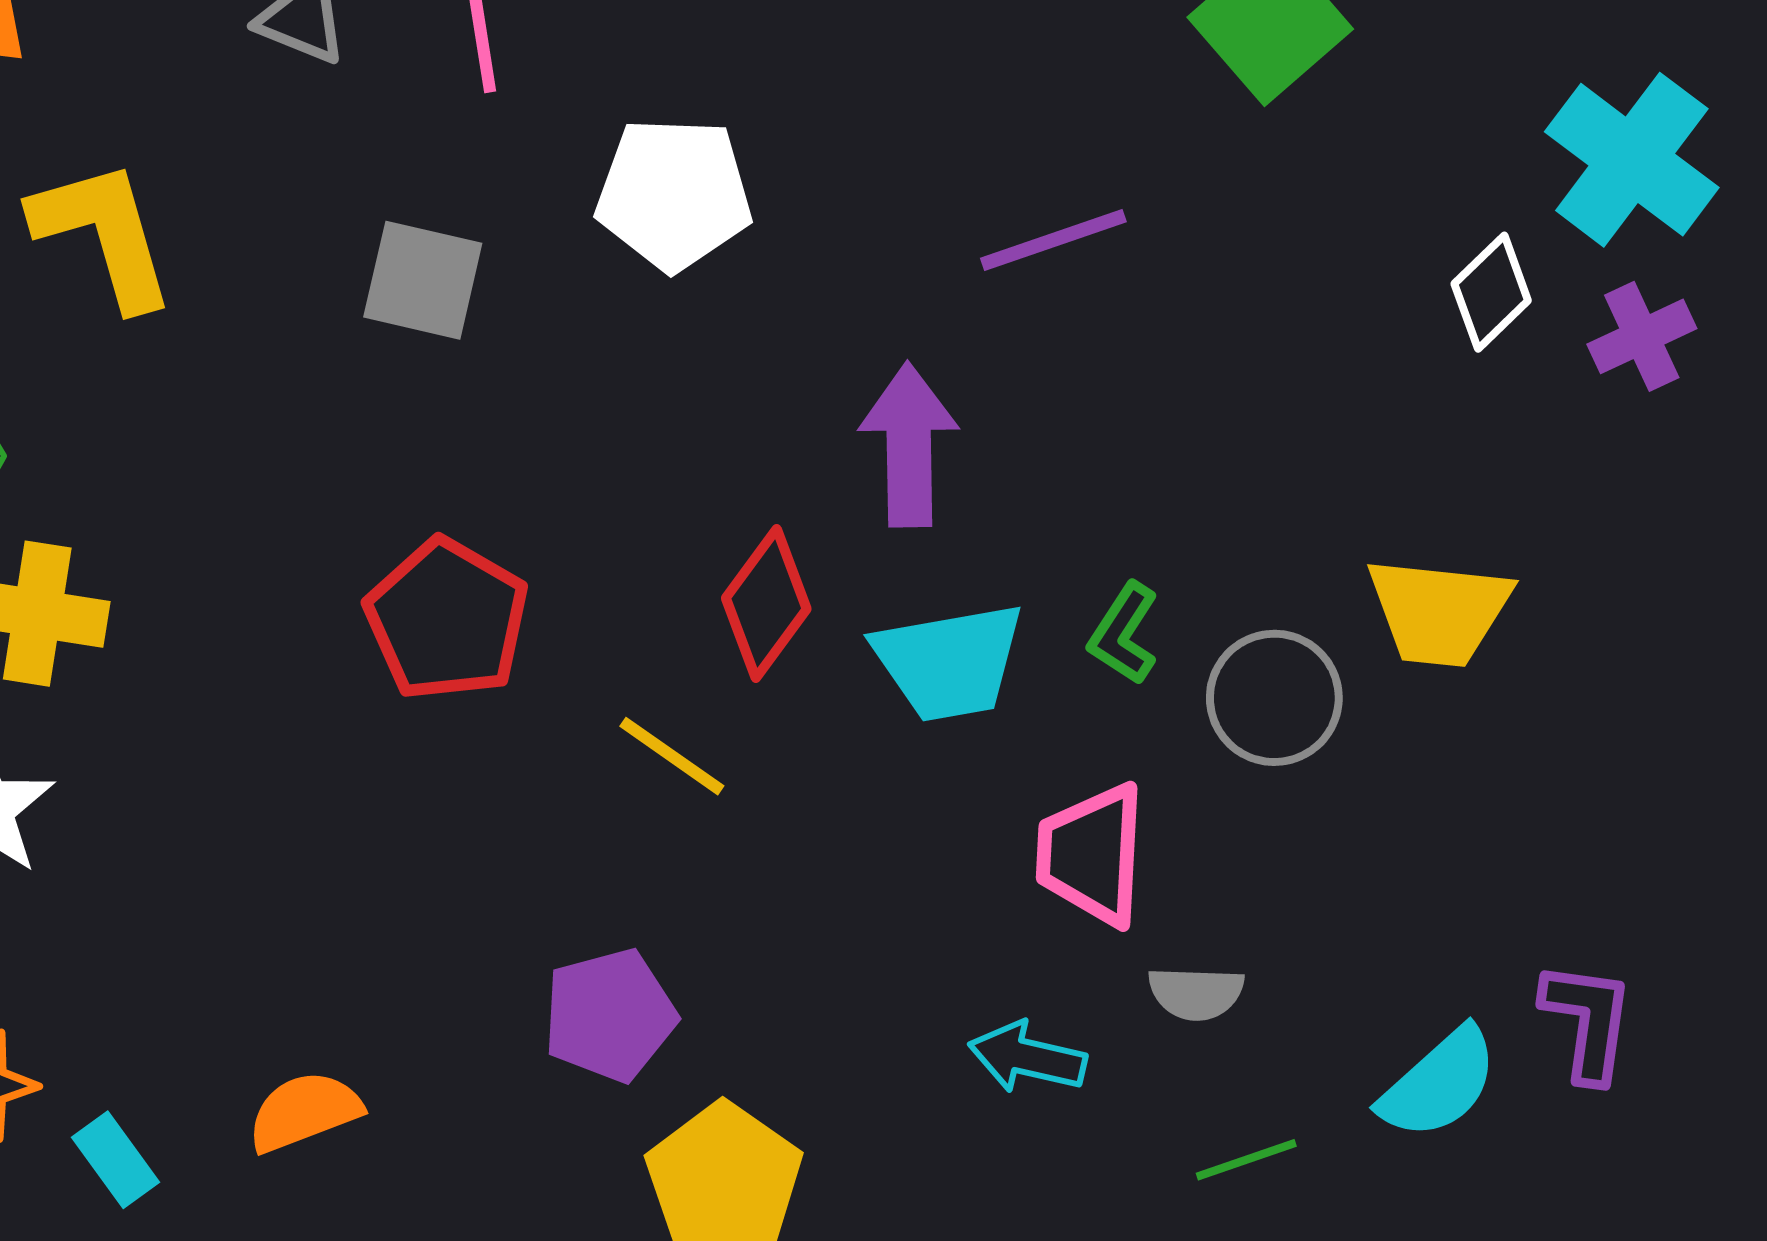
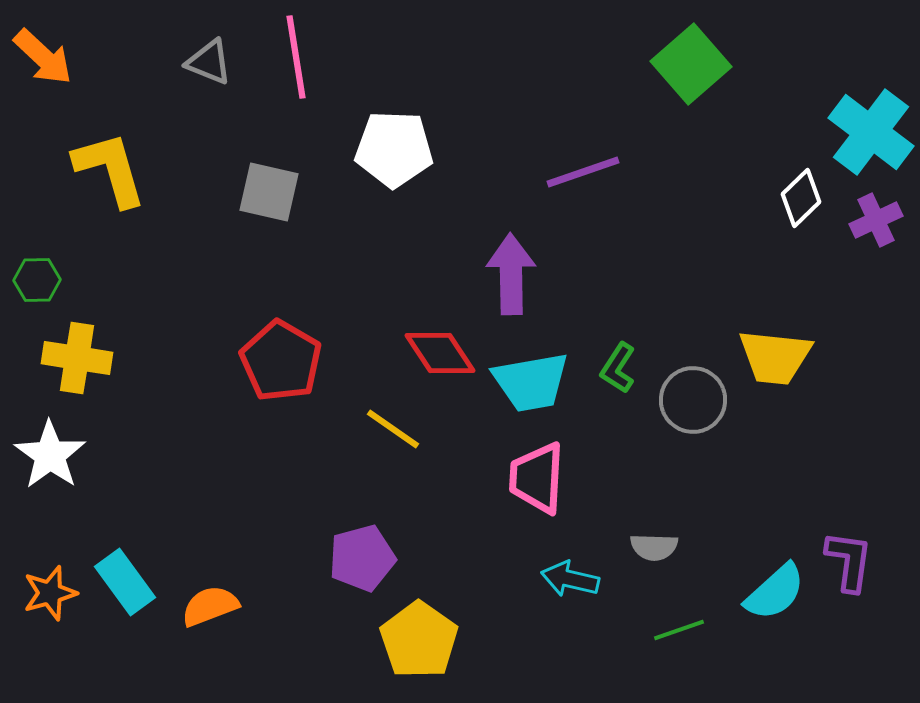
red diamond: (766, 603) -> (440, 353), turned -70
pink trapezoid: (1092, 855) -> (537, 478), moved
cyan rectangle: (116, 1160) -> (125, 582), moved, size x1.4

